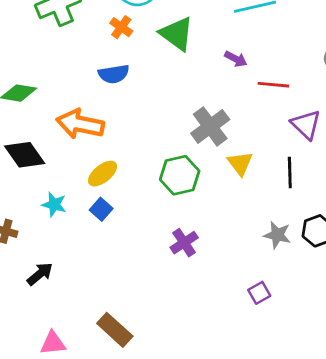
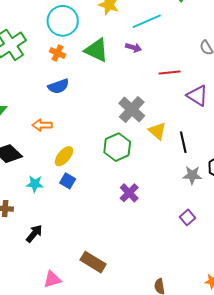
purple arrow: (236, 59) -> (134, 48), moved
orange arrow: (80, 124) -> (42, 125), size x0.6
black line: (290, 173) -> (183, 142), moved

